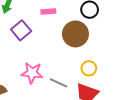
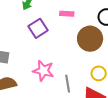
gray line: (59, 83) -> (68, 84), turned 48

